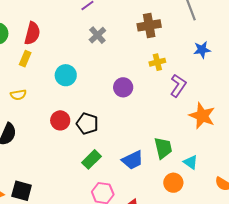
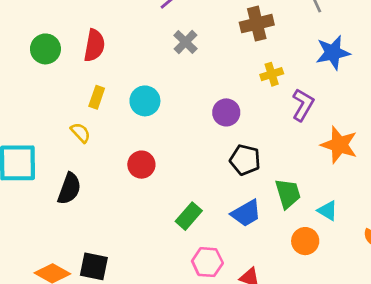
blue star: (202, 50) -> (333, 53), size x1.4
yellow rectangle: (25, 59) -> (97, 97), moved
yellow semicircle: (18, 95) -> (81, 133), turned -119
black pentagon: (87, 124) -> (245, 160), moved

